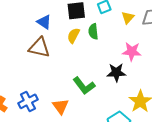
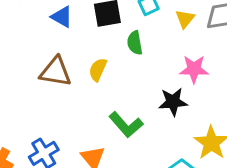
blue triangle: (44, 22) -> (62, 17), moved
yellow semicircle: (73, 36) -> (98, 70), moved

